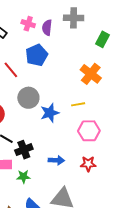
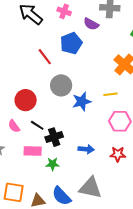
purple semicircle: (47, 28) -> (91, 24), moved, turned -70

